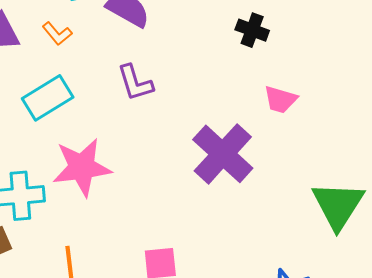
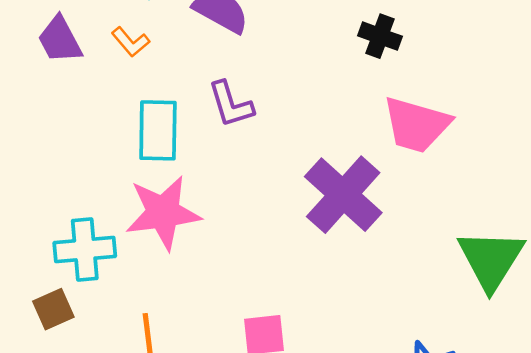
cyan rectangle: (48, 98) -> (158, 130), moved, turned -57
pink trapezoid: (280, 99) -> (416, 125), size x1.6

